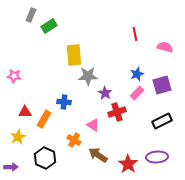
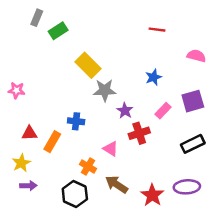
red line: (135, 34) -> (157, 30), moved, turned -72
yellow rectangle: (74, 55) -> (88, 65), turned -40
blue star: (137, 74) -> (153, 77), moved
black hexagon: (45, 158) -> (75, 194), moved
purple arrow: (11, 167) -> (28, 186), moved

